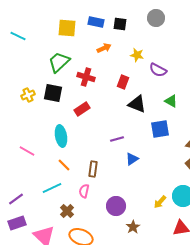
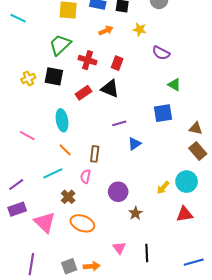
yellow star: (137, 55) -> (140, 29), moved
red rectangle: (123, 82) -> (117, 63), moved
black triangle: (137, 104) -> (110, 89), moved

